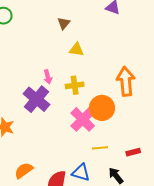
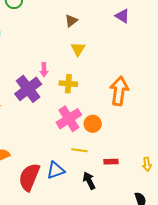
yellow triangle: (76, 49) -> (78, 49), turned 42
orange circle: (102, 108) -> (93, 124), moved, size x0.7
blue triangle: (81, 173) -> (56, 170), turned -48

